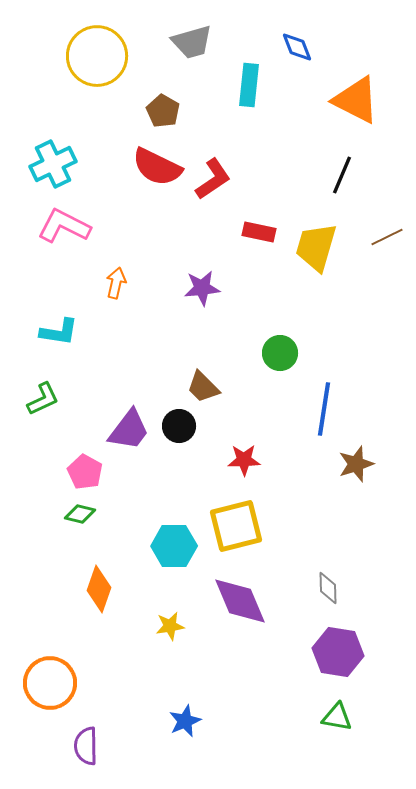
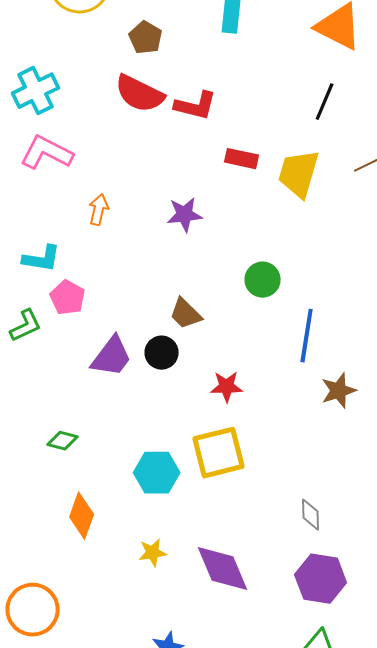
red L-shape: (213, 179) -> (196, 106), turned 48
pink pentagon: (85, 472) -> (68, 298), moved
purple diamond: (240, 601) -> (223, 569), moved

